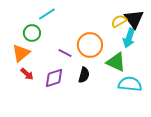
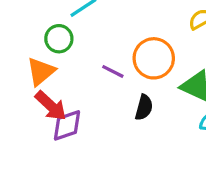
red arrow: (27, 74) -> (51, 106), size x1.5
purple diamond: (54, 78) -> (67, 125), moved

